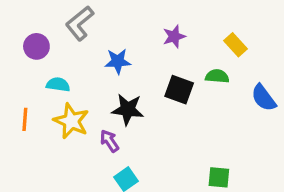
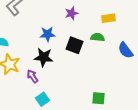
yellow rectangle: (235, 45) -> (109, 18), turned -56
blue star: (118, 61) -> (48, 34), moved

